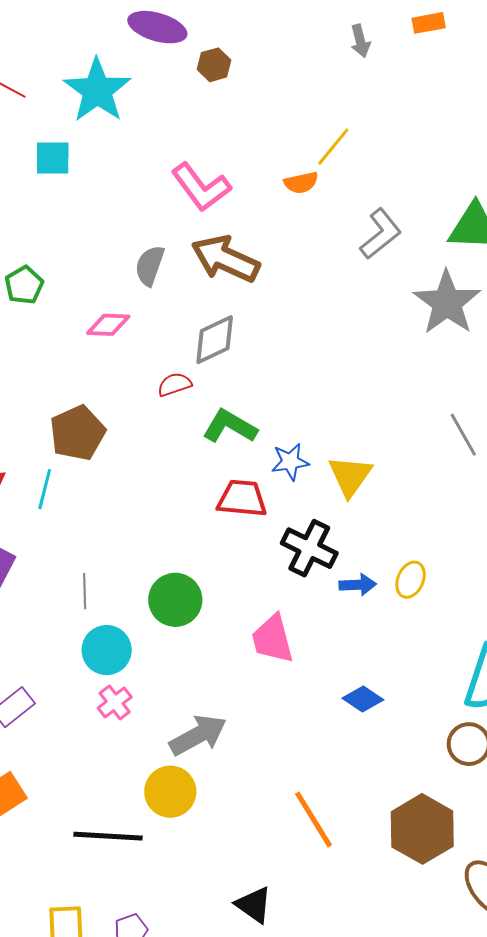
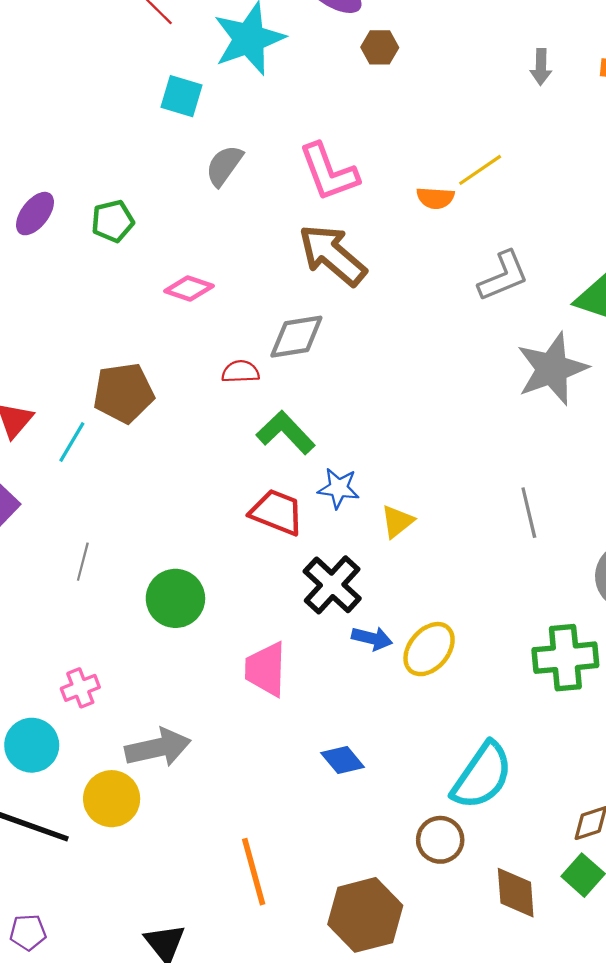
gray semicircle: (150, 266) -> (224, 166), moved
yellow triangle: (350, 476) -> (397, 521), size x0.7
yellow ellipse: (411, 580) -> (429, 649), size x1.4
cyan circle: (107, 650) -> (32, 745), moved

